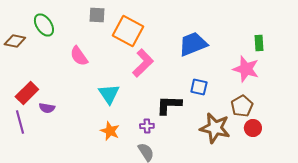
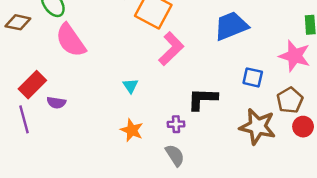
pink semicircle: (79, 56) -> (71, 40), moved, size x1.4
blue square: (199, 87) -> (253, 77), moved
cyan triangle: (109, 94) -> (131, 86), size x0.6

